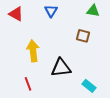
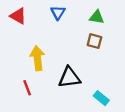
green triangle: (93, 11) -> (97, 17), moved
red line: (28, 84) -> (27, 88), moved

